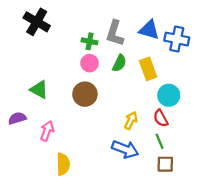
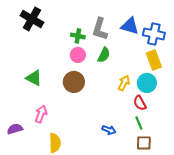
yellow rectangle: (148, 69) -> (154, 60), moved
purple semicircle: (17, 118) -> (15, 129), moved
yellow arrow: (131, 121) -> (124, 83), moved
blue arrow: (125, 149) -> (109, 130), size x0.6

